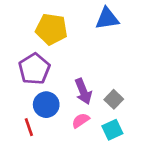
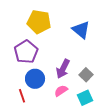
blue triangle: (107, 19) -> (81, 30), moved, turned 48
purple arrow: (83, 91) -> (63, 69), turned 48

